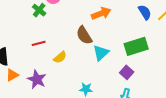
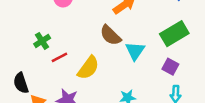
green cross: (39, 10) -> (42, 41), moved, turned 32
yellow semicircle: (60, 57) -> (88, 68), size x1.5

